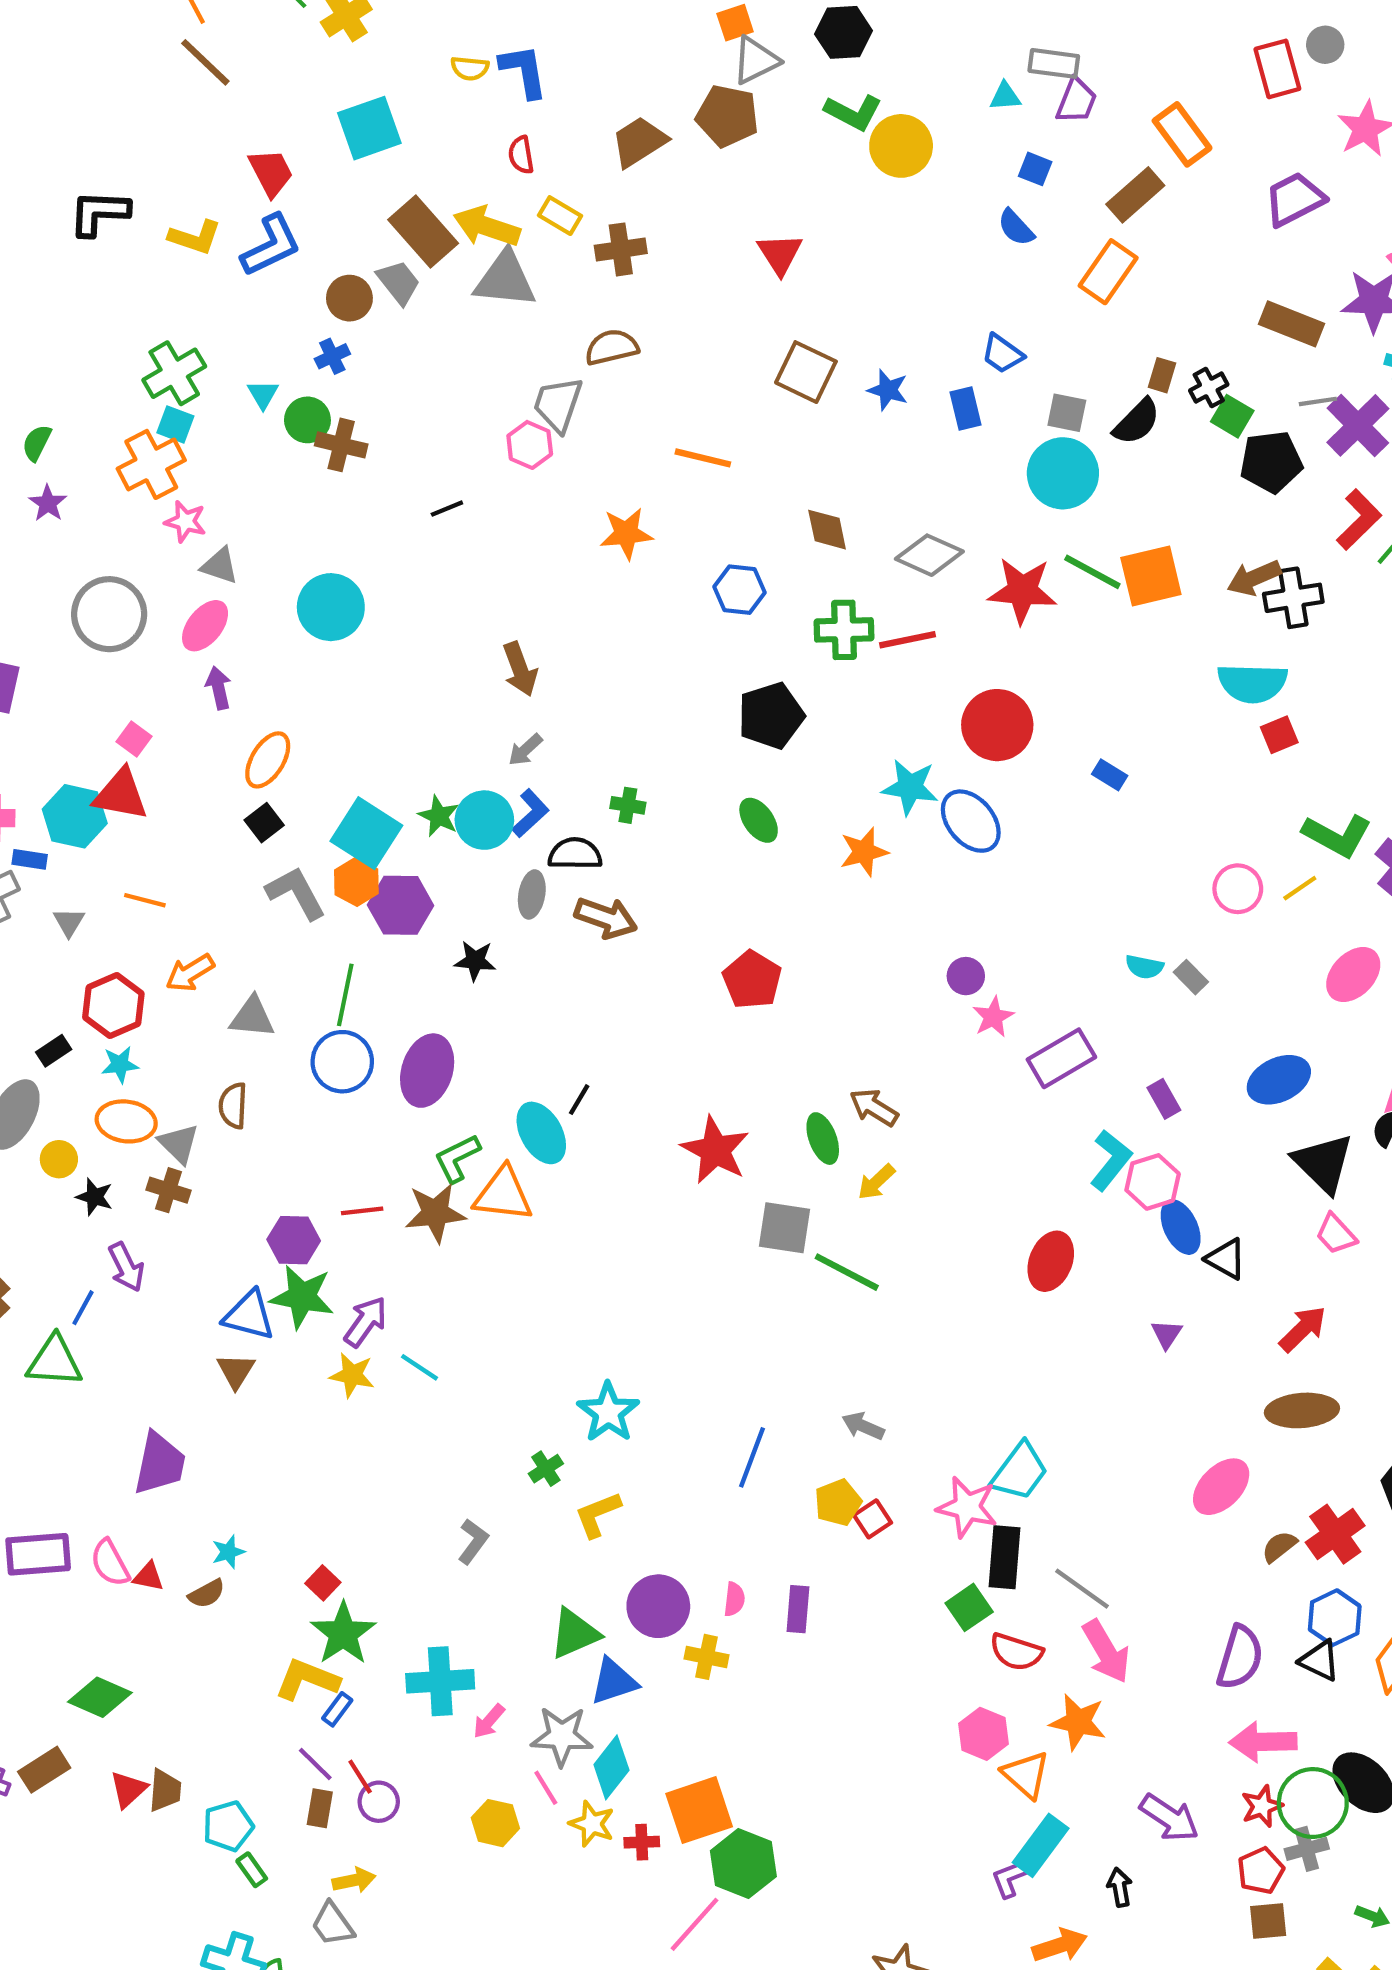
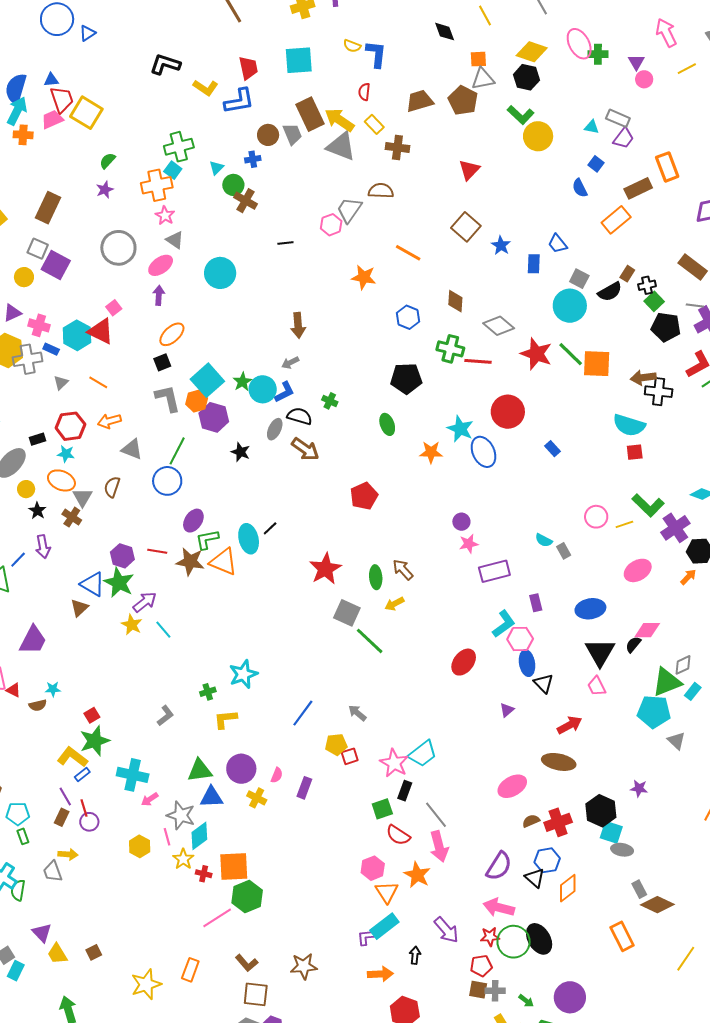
purple ellipse: (427, 1071) -> (193, 521), moved, size x0.7
black rectangle: (1004, 1557) -> (405, 791), size x0.7
gray cross: (1307, 1849) -> (495, 991), moved

